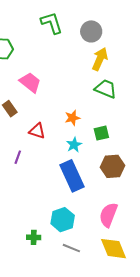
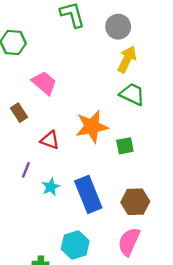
orange star: (72, 118) -> (92, 127), size x1.8
cyan star: (74, 145) -> (51, 187), moved
brown hexagon: (112, 166) -> (135, 202), moved

